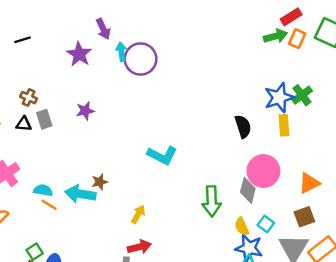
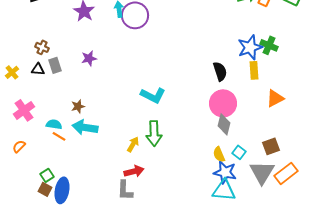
green cross: (302, 95) -> (269, 45), turned -30
pink circle: (263, 171) -> (223, 103), moved
brown star: (100, 182) -> (78, 106), moved
orange triangle: (309, 183) -> (275, 98), moved
green arrow: (212, 201) -> (154, 133), moved

